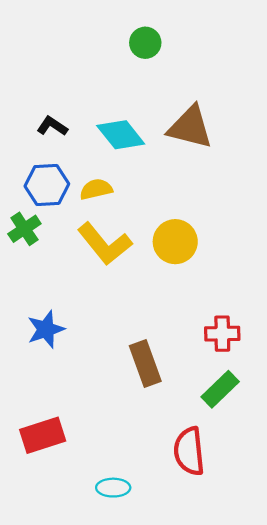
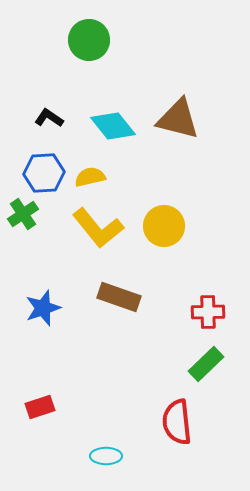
green circle: (145, 43) -> (89, 40), moved, size x1.4
brown rectangle: (145, 364) -> (119, 297), moved, turned -51
red rectangle: (43, 435) -> (40, 407), size x0.7

